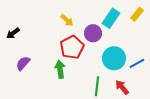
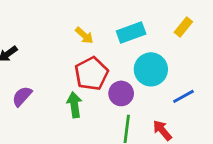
cyan rectangle: (111, 18) -> (131, 33), moved, turned 36
purple circle: (93, 33) -> (121, 93), moved
cyan circle: (114, 58) -> (151, 69), moved

